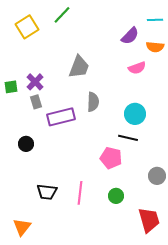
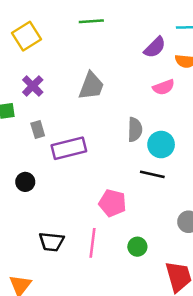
green line: (62, 15) -> (91, 21), moved, turned 42
purple cross: (35, 82) -> (33, 86), moved
gray semicircle: (93, 102) -> (135, 130), moved
pink pentagon: (111, 158) -> (112, 203), moved

